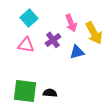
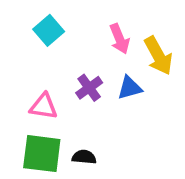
purple cross: (53, 40) -> (89, 88), moved
pink triangle: (26, 45) -> (44, 106), moved

